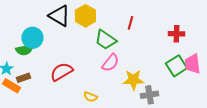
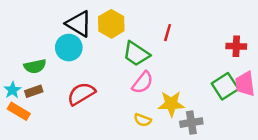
red cross: (176, 34) -> (236, 46), moved
cyan circle: (32, 38) -> (69, 48), moved
brown rectangle: (23, 78) -> (34, 91), moved
yellow semicircle: (90, 97) -> (143, 120), moved

